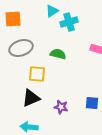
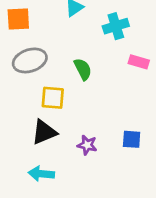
cyan cross: (69, 22) -> (116, 26), moved
green semicircle: (58, 54) -> (83, 69), turned 49

